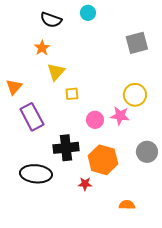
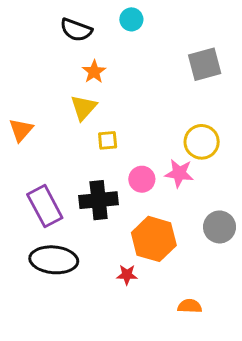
orange star: (42, 48) -> (94, 72), moved
purple rectangle: (32, 117) -> (45, 206), moved
black cross: (66, 148) -> (99, 200), moved

